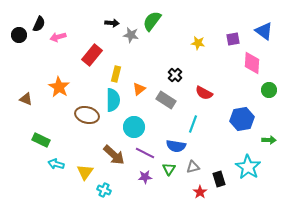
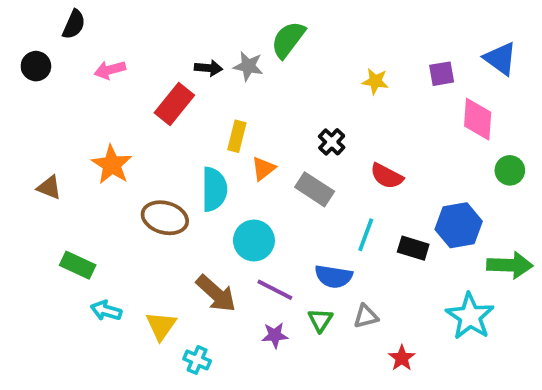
black arrow: (112, 23) -> (208, 68), moved
black semicircle: (39, 24) -> (74, 24), moved
yellow rectangle: (116, 74) -> (237, 136), moved
green arrow: (269, 140) -> (510, 265), size x1.6
black rectangle: (219, 179) -> (413, 248), moved, turned -56
red star: (200, 192) -> (402, 358), moved

